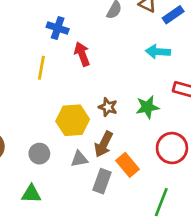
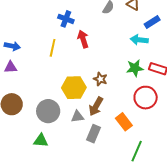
blue rectangle: (173, 15) -> (152, 22), moved
green star: (147, 107) -> (135, 68), moved
red circle: (172, 148) -> (146, 98), moved
gray circle: (39, 154) -> (48, 111), size x1.5
orange rectangle: (127, 165) -> (124, 122), moved

